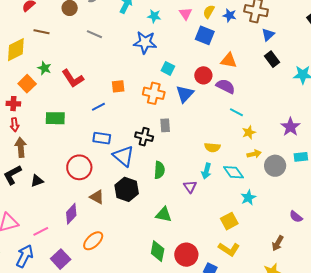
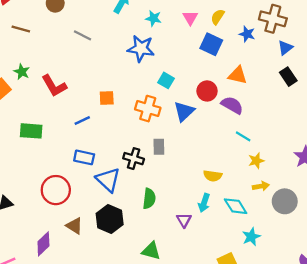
blue star: (230, 15) -> (247, 34), moved

